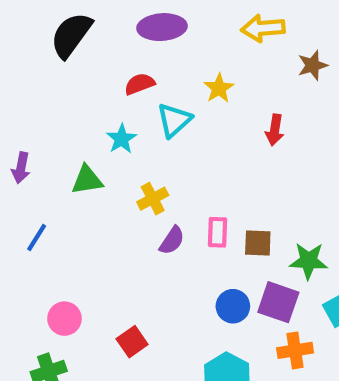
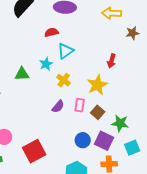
yellow star: (219, 88) -> (97, 85), moved, size x1.5
cyan star: (122, 139) -> (46, 64), moved
yellow cross: (153, 199) -> (64, 80), moved, turned -32
brown square: (258, 243) -> (98, 112), turned 32
red square: (132, 342) -> (34, 151), size x1.6

